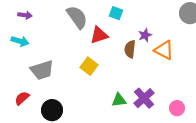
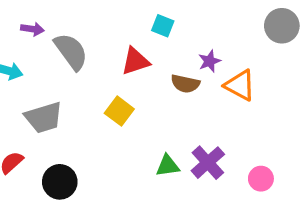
purple arrow: (25, 15) -> (32, 29), moved
gray semicircle: (77, 17) -> (71, 51), moved
brown semicircle: (130, 49) -> (185, 84), turned -84

